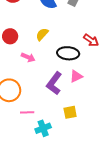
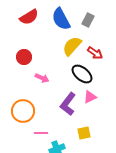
yellow semicircle: (42, 34) -> (72, 46), moved, size x1.5
red arrow: (91, 40) -> (95, 53), moved
black ellipse: (68, 53) -> (82, 74), turned 35

